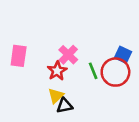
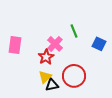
green line: (93, 71) -> (74, 31), moved
red circle: (115, 72) -> (74, 76), moved

